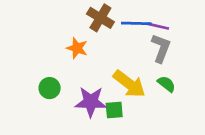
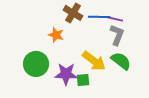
green semicircle: (166, 84) -> (121, 61), size x1.5
green circle: (50, 88) -> (36, 64), size x1.6

